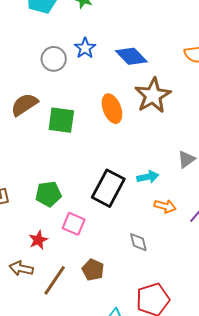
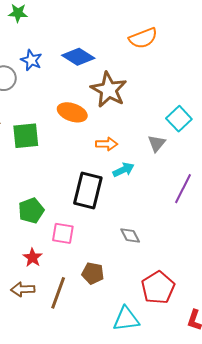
orange ellipse: (112, 109) -> (72, 112), turned -36
orange arrow: (165, 206) -> (107, 144), moved

